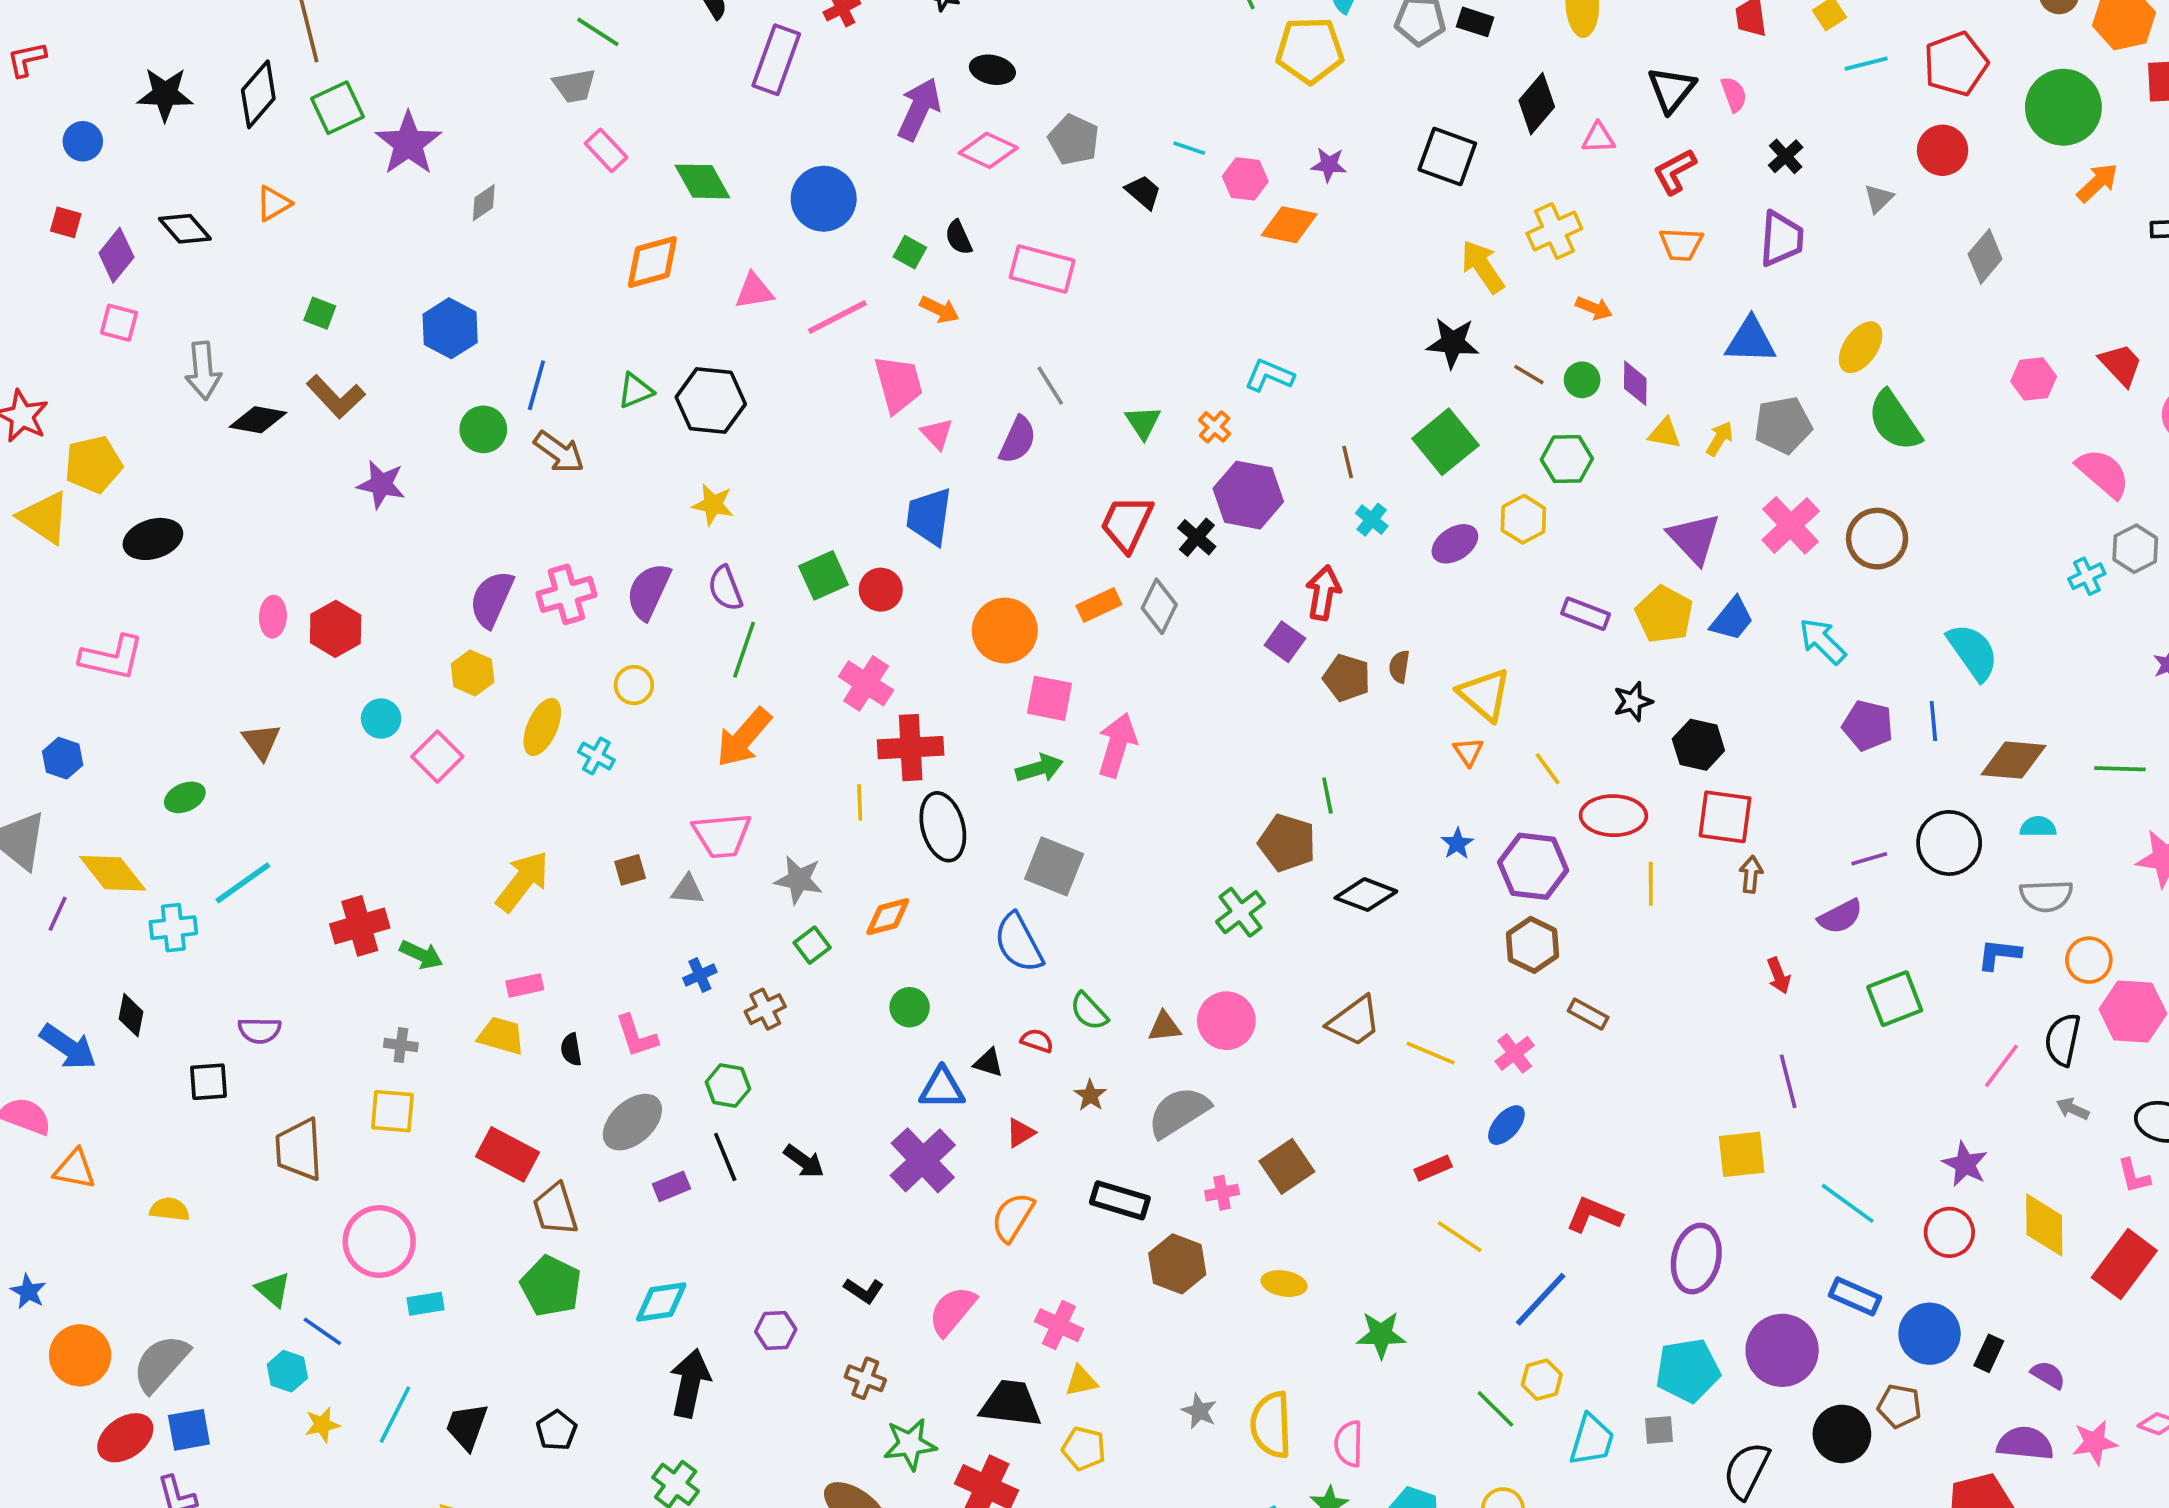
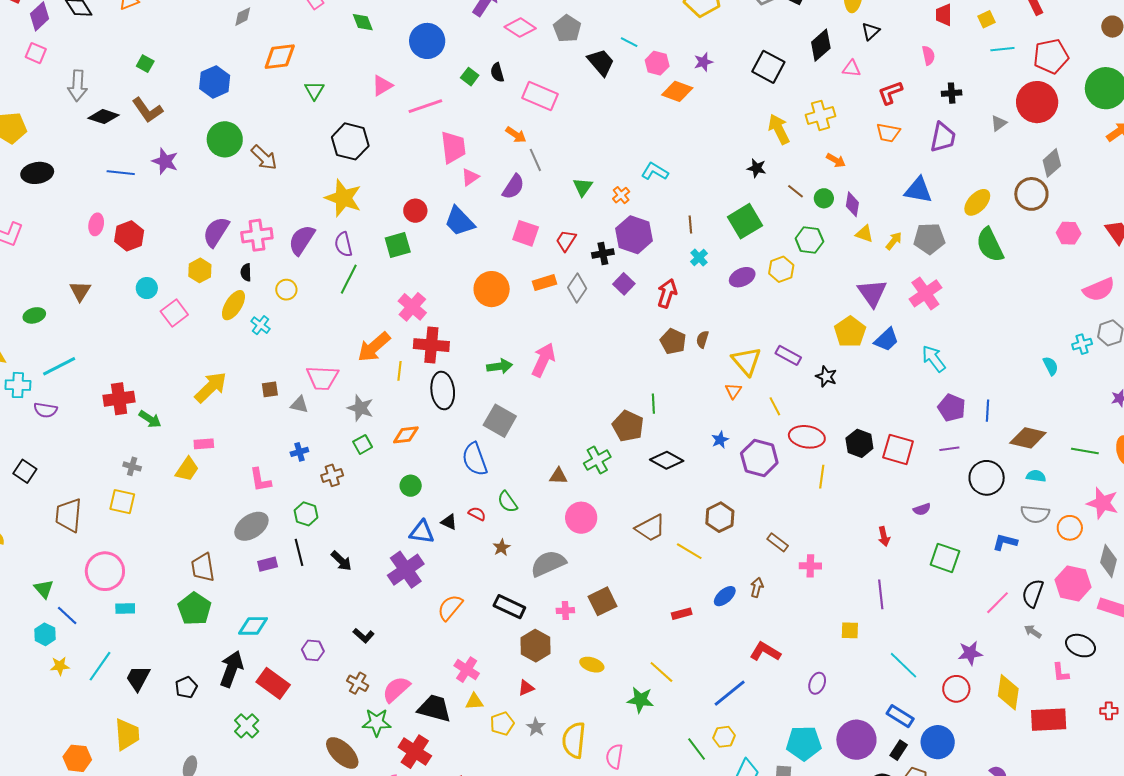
black triangle: (1671, 89) -> (871, 31), moved, size x0.7
red circle: (1943, 150) -> (1037, 102), size x1.5
black cross: (1786, 156) -> (952, 93), turned 30
purple star: (1329, 165) -> (703, 62), turned -30
green diamond: (702, 181) -> (363, 22), size x0.7
black trapezoid: (1143, 192) -> (601, 62), size x1.4
orange diamond: (652, 262) -> (280, 57), moved
pink triangle: (754, 291) -> (382, 86), turned -30
orange arrow: (939, 309) -> (516, 135), moved
black star: (1453, 343) -> (757, 168), size x0.7
blue line: (536, 385) -> (121, 173), moved, turned 72
green triangle: (635, 391) -> (314, 90), moved, turned -45
green circle: (483, 429) -> (225, 139), size x1.4
pink triangle: (937, 434) -> (470, 177), turned 30
pink semicircle: (2103, 473) -> (1099, 290), turned 108
yellow star: (713, 505) -> (343, 198), size x1.6
blue trapezoid: (929, 516) -> (459, 221), turned -60
red trapezoid: (1127, 524) -> (566, 241), size x0.7
black cross: (1197, 537) -> (603, 253), turned 30
brown circle: (1877, 539) -> (1031, 194), moved
red circle: (881, 590) -> (415, 211), moved
purple rectangle: (1586, 614) -> (788, 355), moved
purple square: (1285, 642) -> (624, 284), moved
cyan semicircle: (1973, 652) -> (1051, 366), moved, size x0.6
pink square: (1049, 698) -> (526, 233), moved
black star: (1633, 702) -> (826, 377), turned 30
orange arrow: (744, 738) -> (374, 347), moved
black hexagon: (1698, 745) -> (859, 443), moved
red square: (1725, 817) -> (898, 449), moved
purple line: (1869, 859) -> (949, 449), moved
brown arrow: (1751, 874) -> (757, 587), moved
purple semicircle: (1840, 917) -> (922, 509), size x0.7
brown hexagon: (1532, 945) -> (720, 517), moved
orange circle: (2089, 960) -> (1070, 528), moved
green square: (1895, 999) -> (945, 558), turned 32
brown triangle: (1164, 1027) -> (558, 476), moved
purple semicircle: (260, 1030) -> (45, 410), moved
yellow trapezoid: (501, 1036) -> (187, 469), turned 100
black semicircle: (571, 1049) -> (246, 272), moved
pink cross: (1515, 1053) -> (810, 566), moved, turned 30
black square: (209, 1082) -> (25, 471), turned 30
red triangle: (1020, 1133) -> (526, 688), moved
red rectangle: (507, 1154) -> (273, 683), moved
yellow square: (1742, 1154) -> (850, 630), size x0.7
purple star: (1965, 1164) -> (970, 653), turned 30
yellow line: (1460, 1237) -> (661, 672), moved
purple ellipse: (1696, 1259) -> (817, 683), size x0.6
red rectangle: (2124, 1264) -> (1049, 720), turned 42
pink semicircle: (952, 1311) -> (396, 689), moved
black rectangle: (1989, 1353) -> (899, 750), moved
black arrow: (690, 1383) -> (231, 669), moved
yellow pentagon: (1084, 1448) -> (502, 724), moved, turned 30

